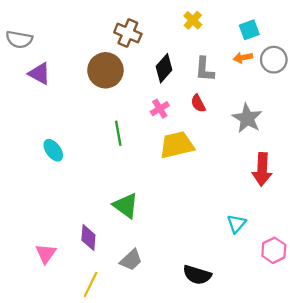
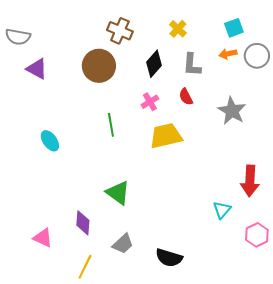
yellow cross: (193, 20) -> (178, 29), moved
red arrow: (262, 169) -> (250, 181), moved
pink triangle: (46, 254) -> (43, 238), turned -40
black semicircle: (197, 275) -> (169, 258), moved

